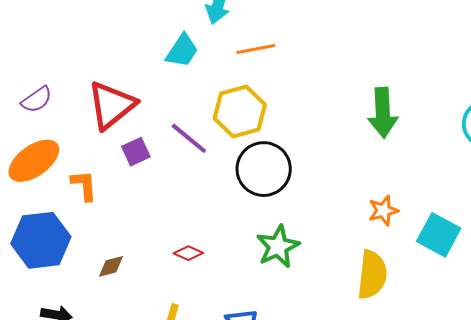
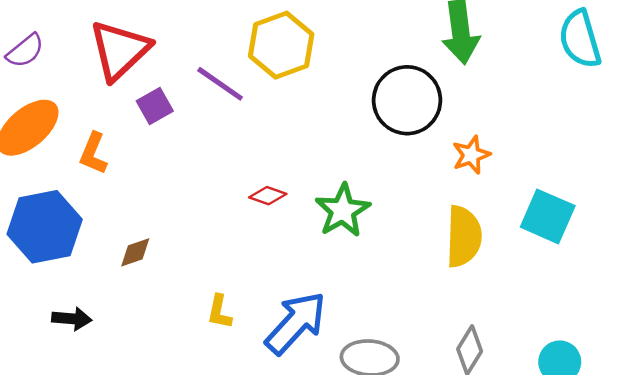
black circle: (264, 169) -> (407, 100), moved
orange L-shape: (84, 185) -> (93, 153), turned -148
cyan square: (439, 235) -> (548, 216), moved
red diamond: (188, 253) -> (268, 196), moved

